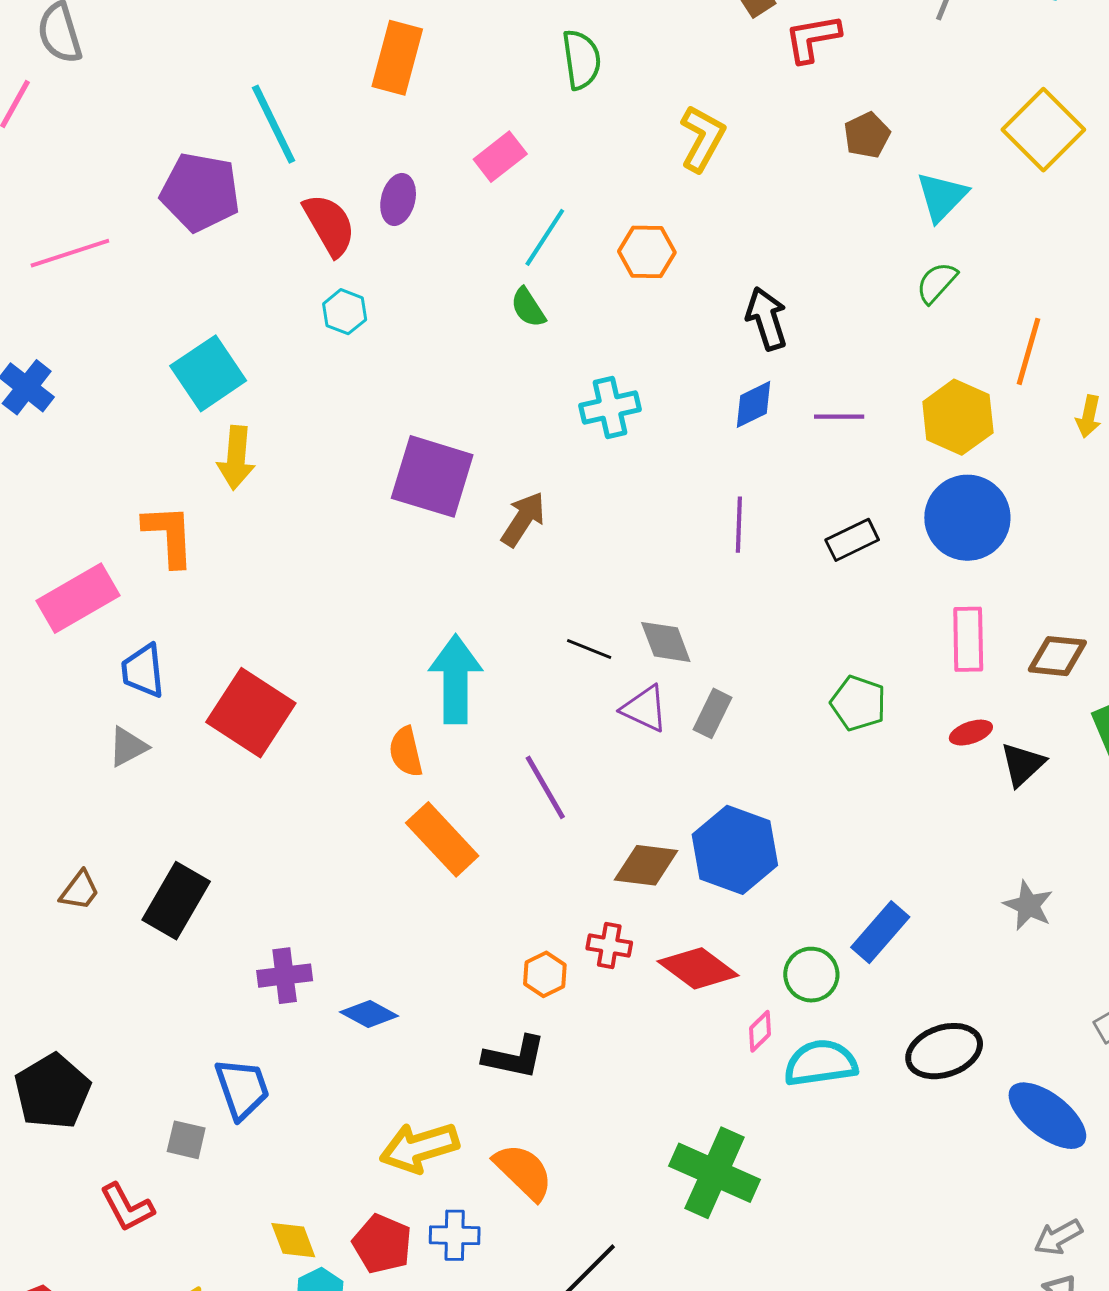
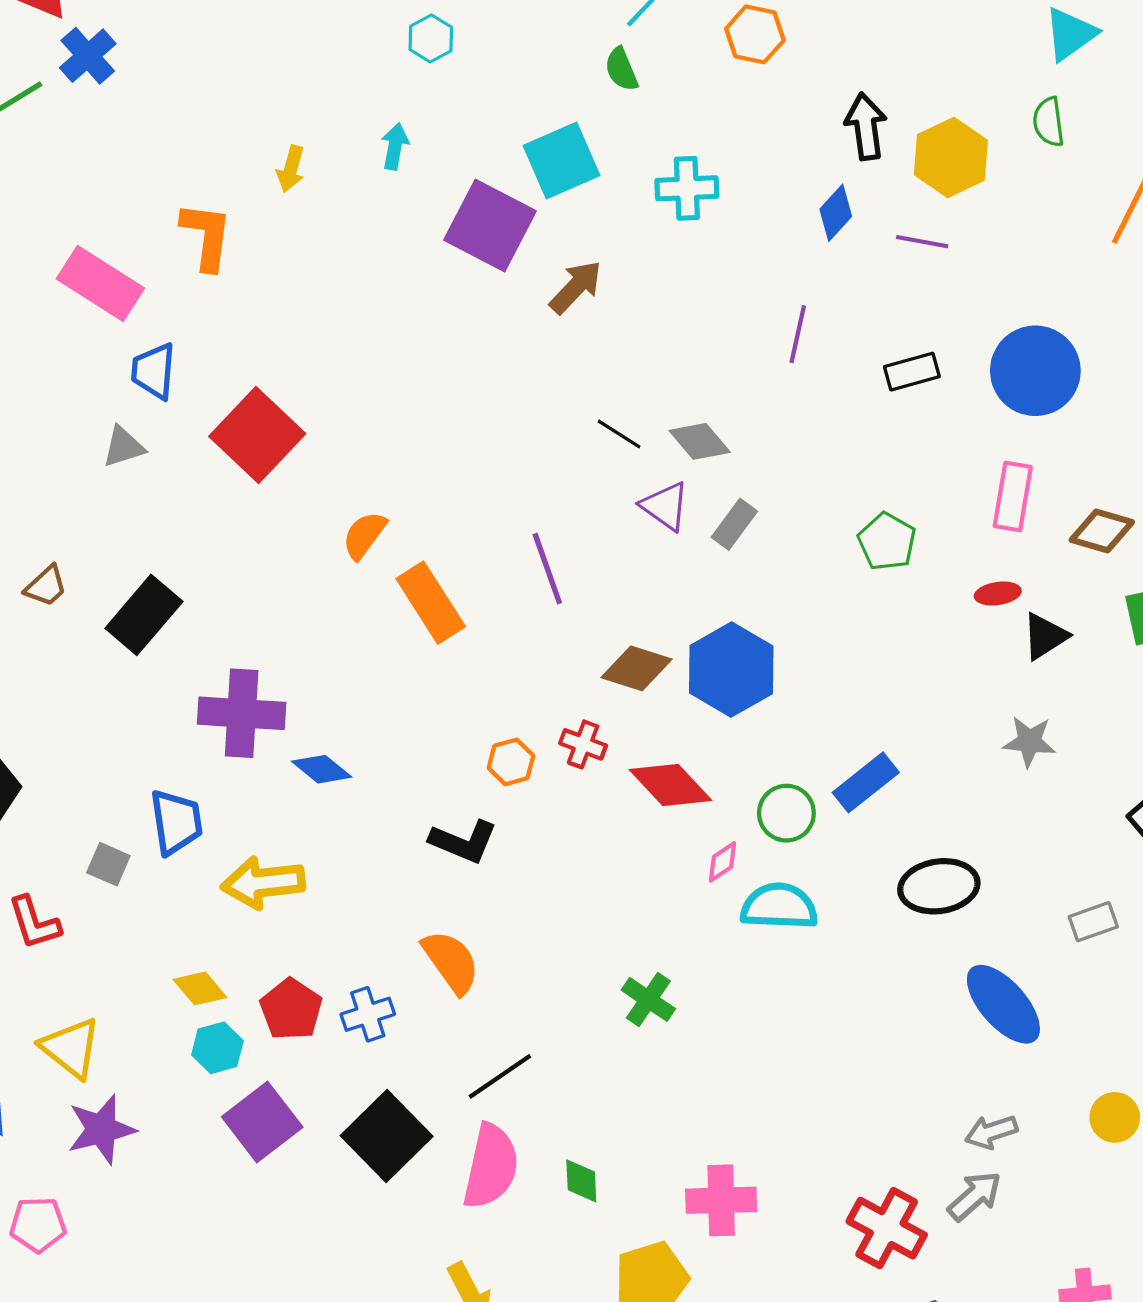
green semicircle: (937, 283) -> (1049, 122), turned -60
cyan square: (208, 373) -> (561, 161), moved
blue diamond: (753, 404) -> (836, 213), turned -32
yellow hexagon: (958, 417) -> (951, 157), moved
yellow arrow: (236, 458) -> (291, 169), size x0.7
pink rectangle: (78, 598) -> (100, 283), turned 52
gray diamond: (666, 642) -> (700, 441), turned -30
cyan arrow: (456, 679) -> (395, 146), moved, size x0.5
orange semicircle: (406, 752) -> (364, 535), moved, turned 39
gray star: (1028, 905) -> (1029, 742), moved, turned -30
purple cross: (285, 976) -> (242, 713), size x1.5
black ellipse: (944, 1051) -> (939, 886), moved
yellow arrow: (419, 1147) -> (263, 883), moved
green cross: (715, 1173) -> (648, 999), size x0.6
blue cross: (455, 1235) -> (368, 1014), turned -30
yellow diamond: (293, 1240) -> (200, 988), turned -30

